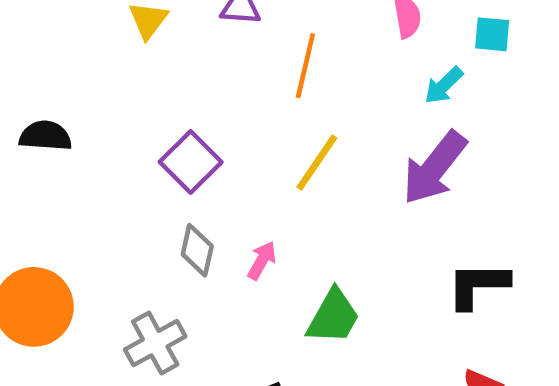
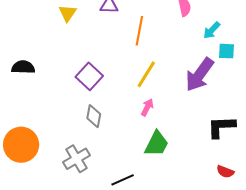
cyan square: (492, 34) -> (227, 51), moved
cyan arrow: (444, 85) -> (212, 30), moved
pink arrow: (262, 260) -> (147, 107), moved

